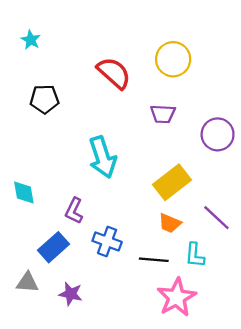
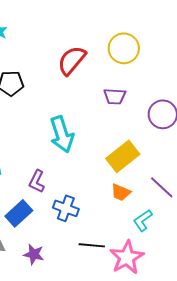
red semicircle: (114, 73) -> (72, 60), turned -92
cyan L-shape: (195, 255) -> (143, 220), turned 50
black line: (154, 260) -> (92, 245), moved

